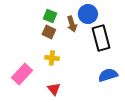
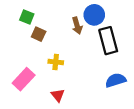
green square: (50, 16) -> (27, 17), moved
brown square: (49, 32) -> (39, 34), moved

